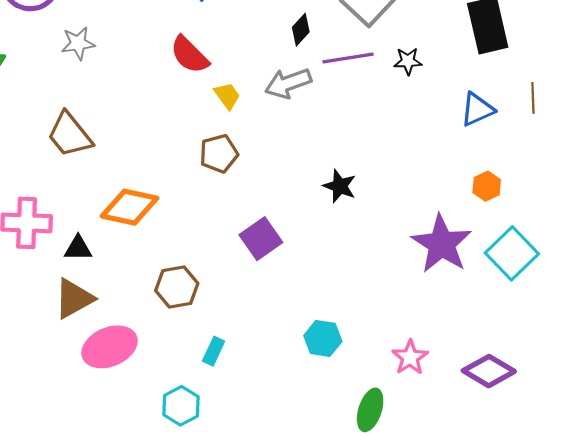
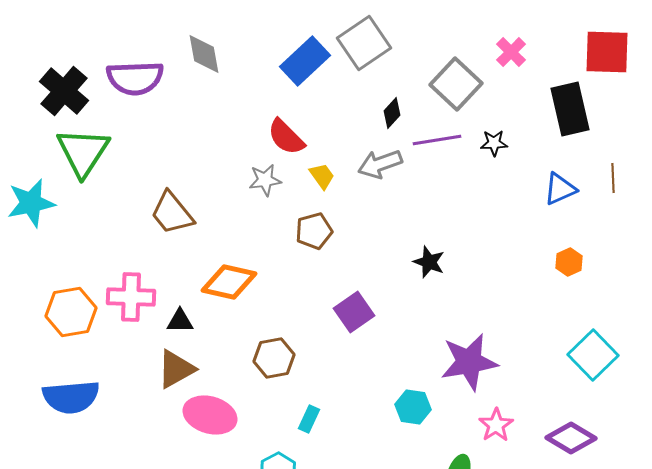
gray star: (78, 43) -> (265, 180), moved
purple star: (442, 244) -> (469, 362), moved, turned 30
cyan square: (512, 253) -> (593, 355), moved
pink ellipse: (110, 347) -> (210, 415), turned 39

